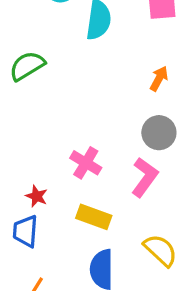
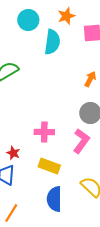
pink cross: (86, 163) -> (44, 132), turned -30

